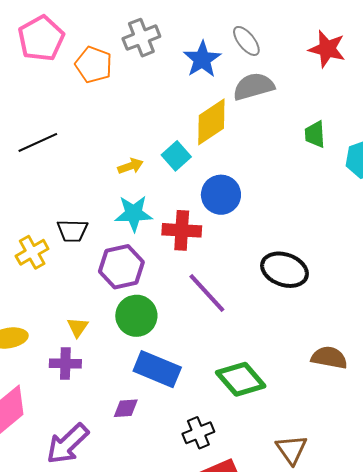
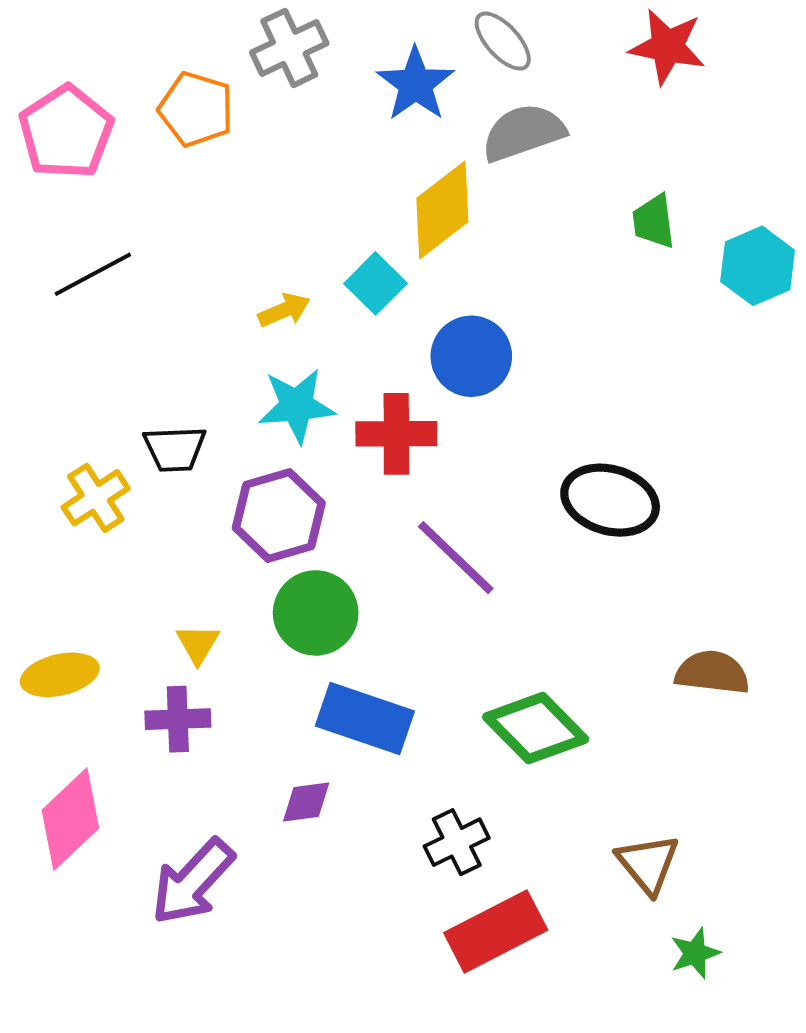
pink pentagon: (41, 38) -> (66, 132), moved

